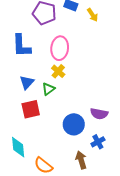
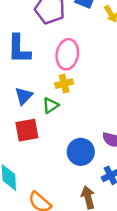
yellow cross: (58, 71) -> (64, 84), turned 32

